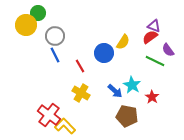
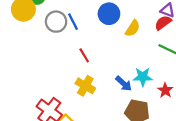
blue circle: (104, 53) -> (109, 14), moved
blue line: (55, 55) -> (73, 22), moved
cyan star: (132, 85) -> (143, 77), turned -30

